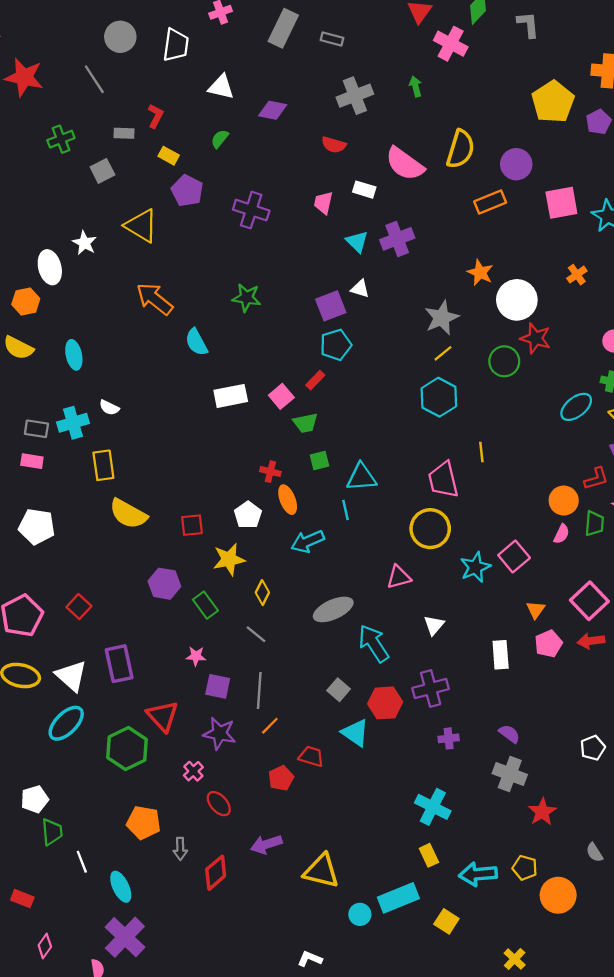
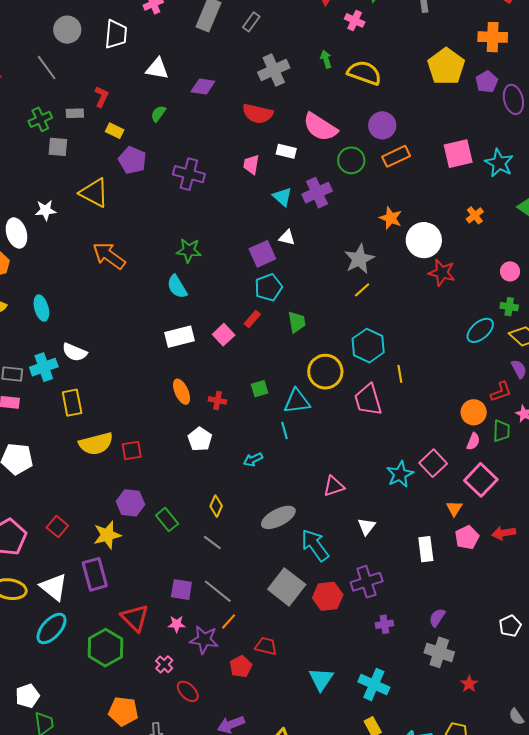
gray rectangle: (332, 39) -> (251, 22), turned -66
pink cross: (451, 44) -> (355, 20), size x0.7
green cross: (61, 139) -> (40, 119), moved
red semicircle: (334, 145) -> (258, 114), size x1.4
yellow semicircle: (460, 149) -> (364, 73), moved, turned -84
purple circle: (516, 164) -> (382, 125), moved
gray square: (102, 171) -> (58, 147), turned 35
white star: (85, 243) -> (46, 210), turned -30
cyan semicircle: (196, 342) -> (177, 287), moved
green circle: (504, 361) -> (351, 160), moved
cyan hexagon: (439, 397) -> (368, 346), moved
white semicircle: (109, 408) -> (75, 352), size x1.4
green trapezoid: (305, 423) -> (297, 322), moved, turned -85
orange ellipse: (288, 500) -> (182, 392), moved
yellow semicircle: (128, 514) -> (96, 444), turned -40
red square: (192, 525) -> (132, 450), moved
yellow circle: (430, 529) -> (325, 372), moved
cyan arrow: (308, 541) -> (253, 460), size x0.7
yellow star: (229, 559) -> (107, 535), moved
pink square: (589, 601) -> (481, 480), moved
pink star: (196, 656) -> (177, 624), moved
gray line: (259, 690) -> (218, 591), turned -52
gray square: (339, 690) -> (287, 587), size x1.8
purple star: (220, 733) -> (204, 640), moved
cyan triangle: (355, 733) -> (321, 679), moved, turned 32
purple semicircle: (509, 734) -> (437, 617), turned -90
red star: (542, 812) -> (469, 684), size x0.7

